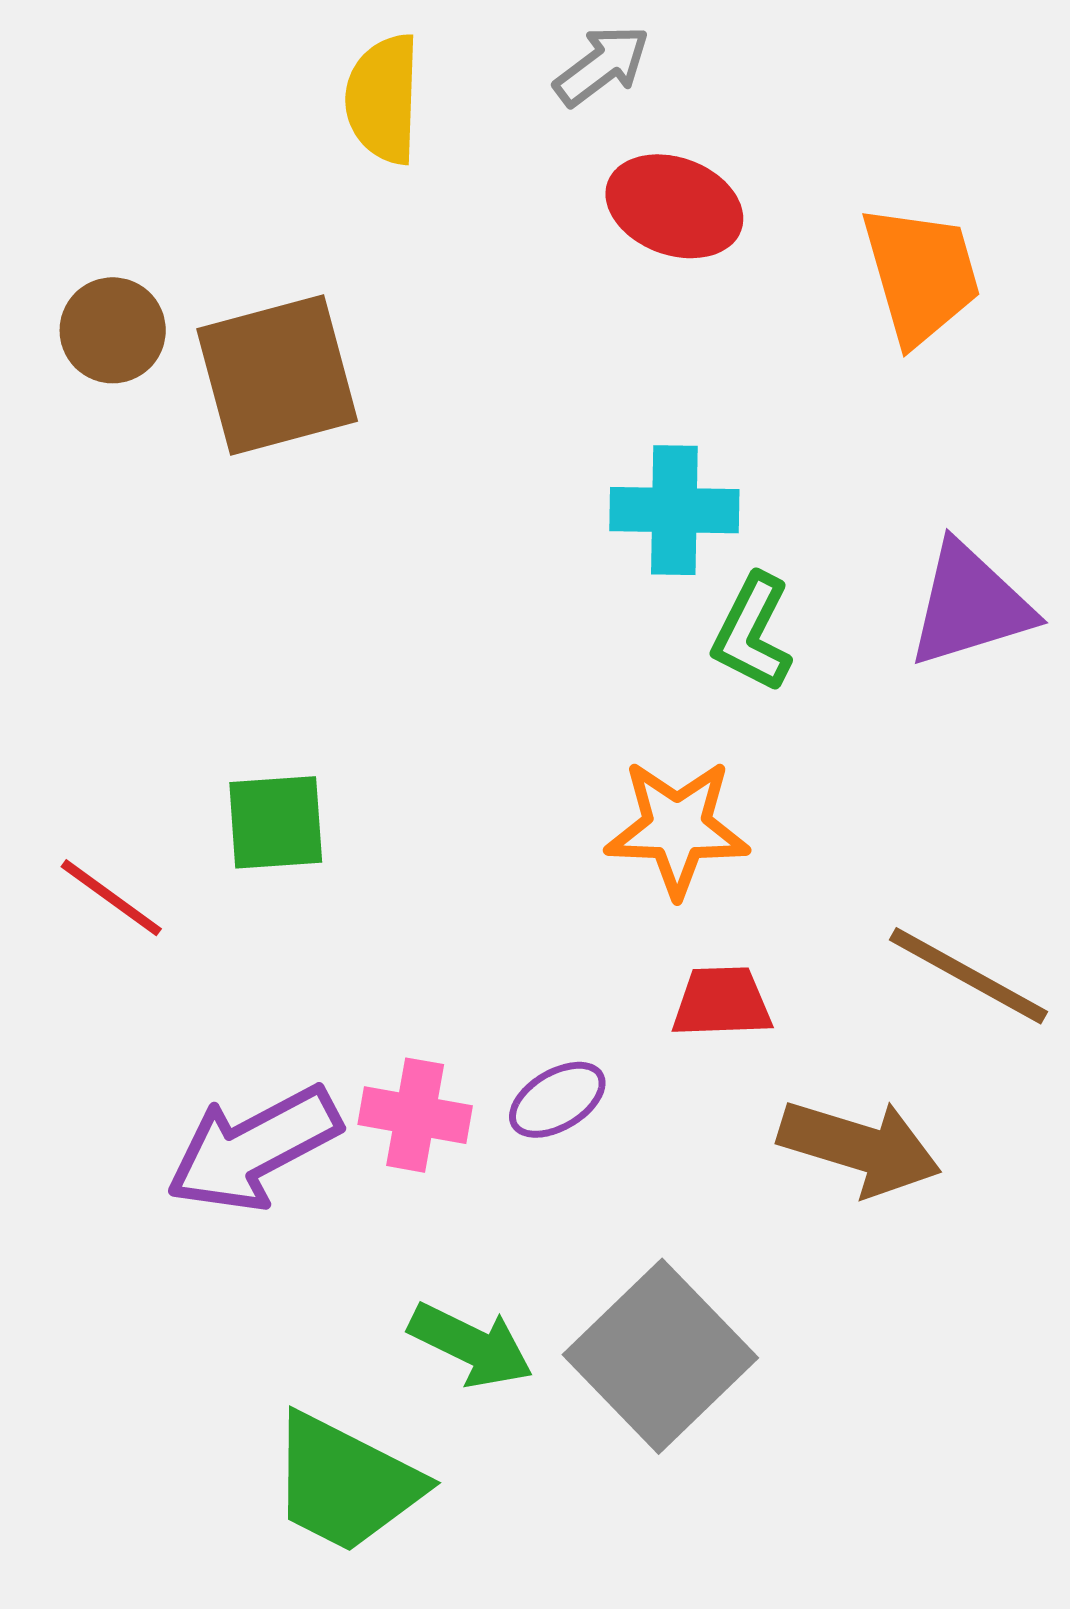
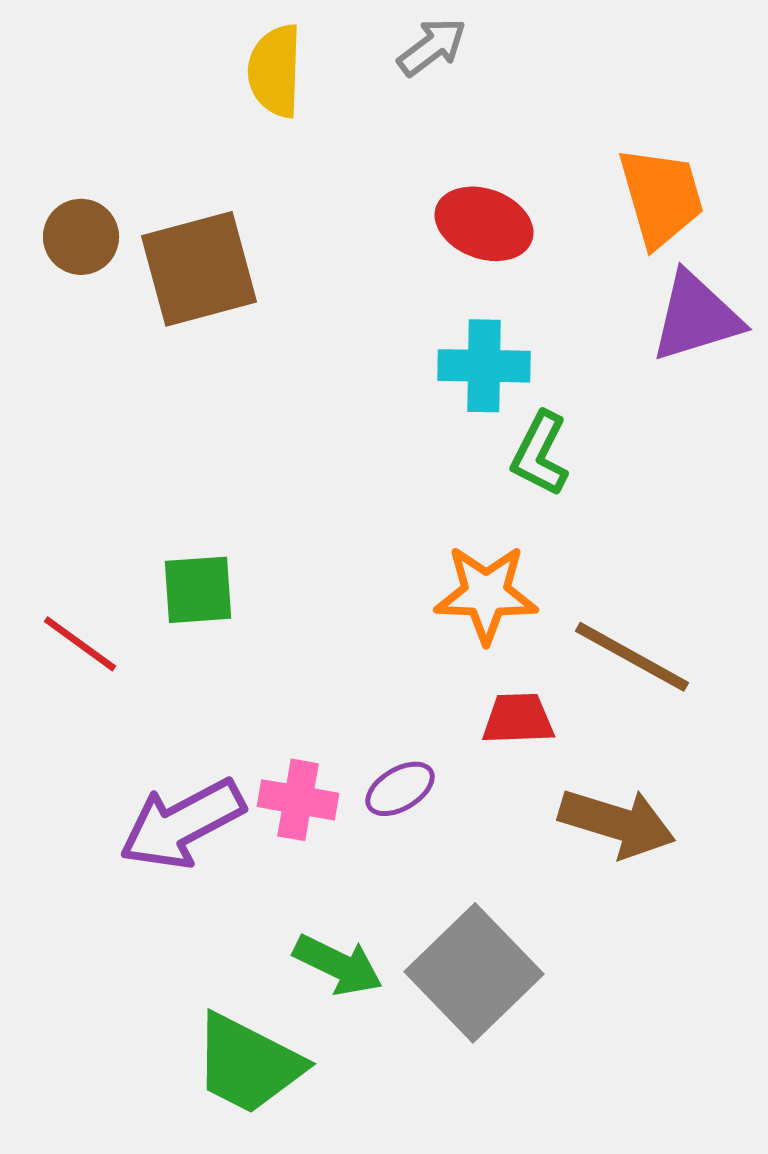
red ellipse: (674, 206) -> (484, 224), moved
purple triangle: (970, 605) -> (696, 317), moved
brown line: (969, 976) -> (632, 657), moved

